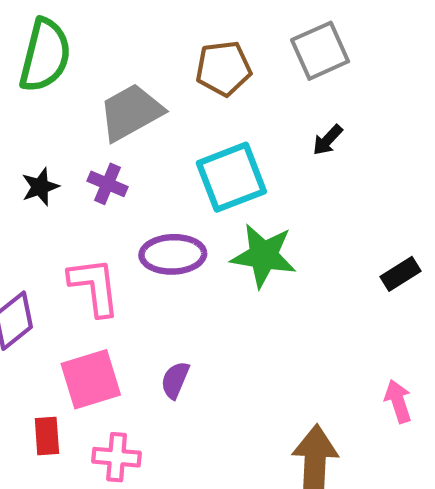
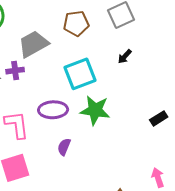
purple cross: (108, 184) -> (15, 71), moved, turned -30
purple semicircle: (175, 380) -> (64, 147), moved

